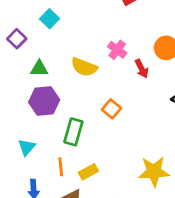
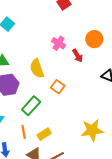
yellow semicircle: (84, 67) -> (37, 68), moved, turned 54
green rectangle: (73, 132) -> (31, 106), turned 30

